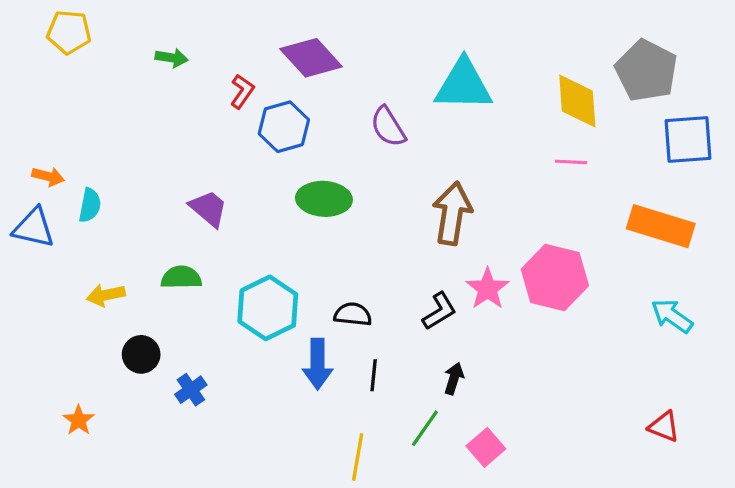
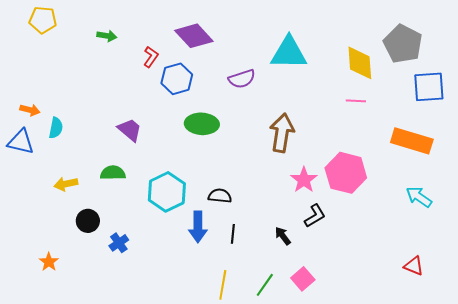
purple semicircle: (388, 127) -> (242, 79), turned -76
black L-shape: (439, 311) -> (315, 216), moved
black arrow: (454, 378) -> (283, 236), turned -54
green line: (425, 428) -> (265, 285), moved

